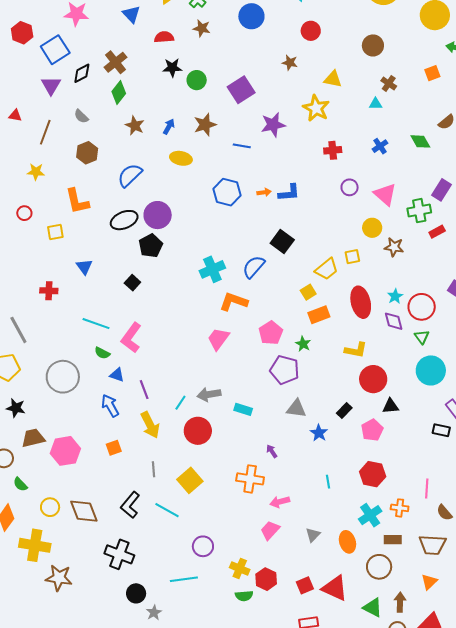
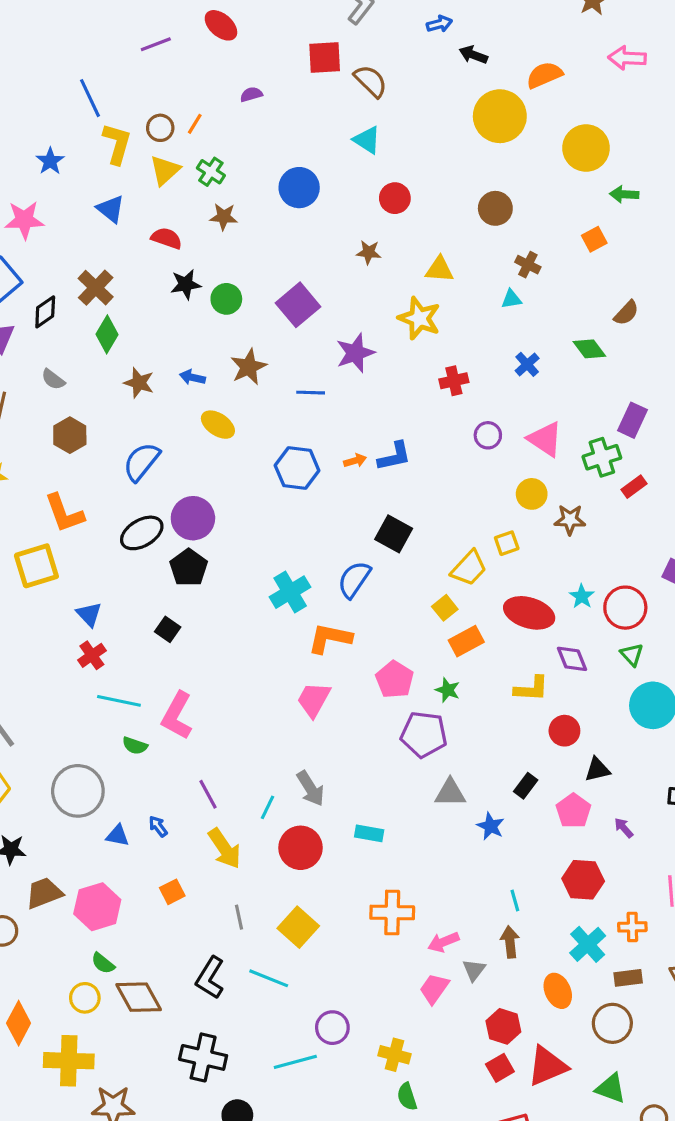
red semicircle: (164, 37) -> (167, 238), turned 30
blue arrow: (169, 127) -> (192, 377), turned -98
yellow ellipse: (181, 158) -> (218, 425), turned 30
yellow square: (55, 232) -> (36, 566), size x1.6
red cross: (49, 291) -> (92, 655), moved, turned -30
red ellipse: (361, 302) -> (529, 613), turned -52
purple diamond: (394, 321) -> (572, 659), moved
blue triangle: (117, 375) -> (118, 836), moved
red circle: (373, 379) -> (564, 731), size x0.7
gray arrow: (209, 394) -> (311, 788), turned -105
blue arrow: (110, 406) -> (158, 826), size x0.6
cyan rectangle: (243, 409) -> (369, 833), moved
purple arrow: (272, 451) -> (624, 828), moved
green semicircle: (20, 484) -> (103, 963), moved
gray triangle: (313, 535) -> (474, 970), moved
cyan line: (184, 579) -> (295, 1062), moved
red hexagon: (266, 579) -> (503, 1026), moved
red triangle: (335, 588) -> (547, 1066), turned -40
green semicircle: (244, 596) -> (407, 1097), turned 84
brown arrow: (400, 602) -> (510, 942), moved

